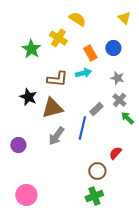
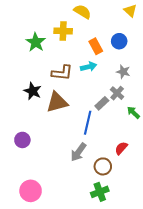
yellow cross: (58, 38) -> (63, 31), turned -30
gray cross: (119, 100) -> (117, 93), moved
gray arrow: (56, 136) -> (78, 152), moved

